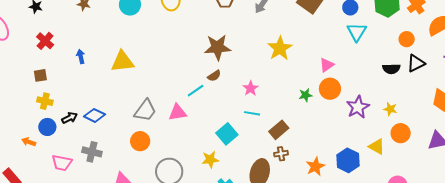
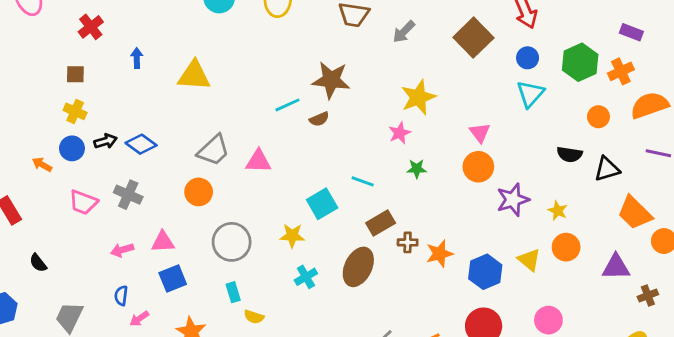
black triangle: (416, 63) -> (607, 169), moved
pink triangle: (327, 65) -> (480, 133), turned -42
pink star: (251, 88) -> (400, 133), moved
cyan line: (196, 91) -> (287, 105), moved
green star: (305, 95) -> (417, 169), moved
brown rectangle: (279, 130) -> (381, 223), moved
brown cross: (281, 154) -> (408, 242), moved
orange star: (315, 166) -> (440, 254), moved

